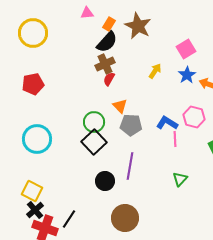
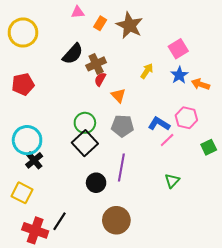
black semicircle: (107, 42) -> (73, 54), moved
orange triangle: (120, 106) -> (118, 95), moved
pink line: (175, 139) -> (167, 140), turned 49
black cross: (35, 210) -> (34, 160), moved

